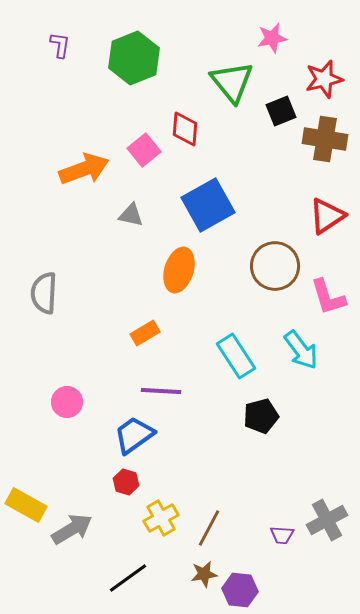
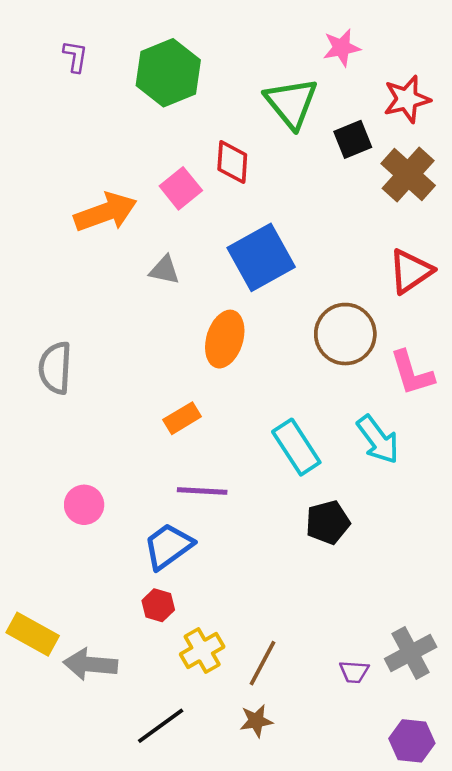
brown cross: (325, 139) -> (408, 175), turned 33
gray arrow: (72, 529) -> (90, 664), turned -144
purple hexagon: (240, 590) -> (412, 741), moved

